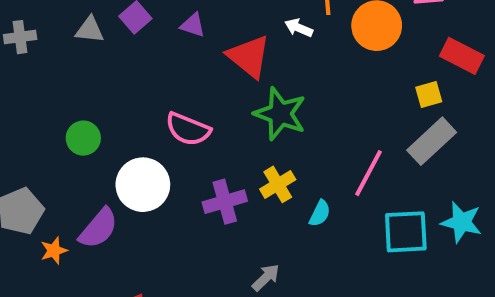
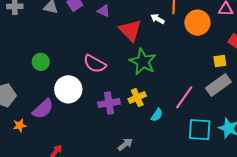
orange star: (54, 251) -> (20, 125), moved

